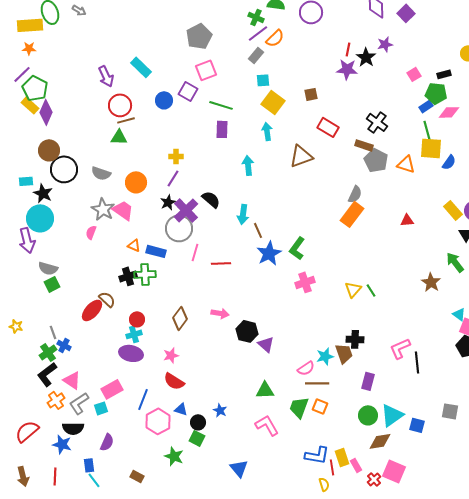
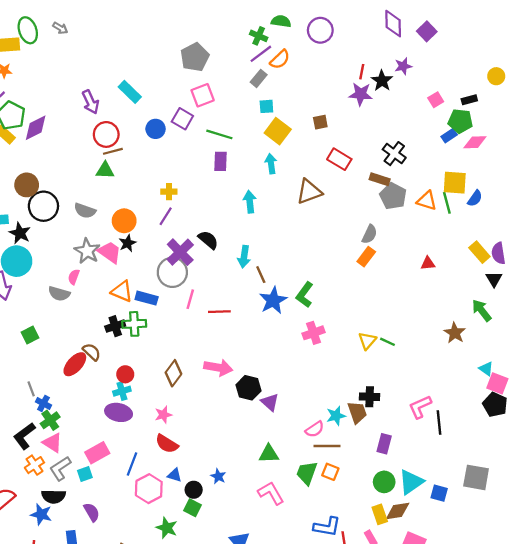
purple diamond: (46, 112) -> (36, 128), moved, turned 40
green line: (427, 130) -> (447, 203), moved
black star: (168, 202) -> (128, 243), moved
orange rectangle: (352, 214) -> (366, 257), size x0.7
orange triangle: (134, 245) -> (122, 291), size x1.5
gray semicircle: (48, 268) -> (59, 294), moved
green line: (371, 290) -> (388, 342), turned -32
pink arrow: (220, 313) -> (218, 368), size x1.4
green cross: (48, 352) -> (50, 420), moved
gray square: (450, 411) -> (476, 477), size x1.4
purple semicircle: (107, 442) -> (92, 512), turned -54
yellow rectangle: (342, 457) -> (380, 514), moved

